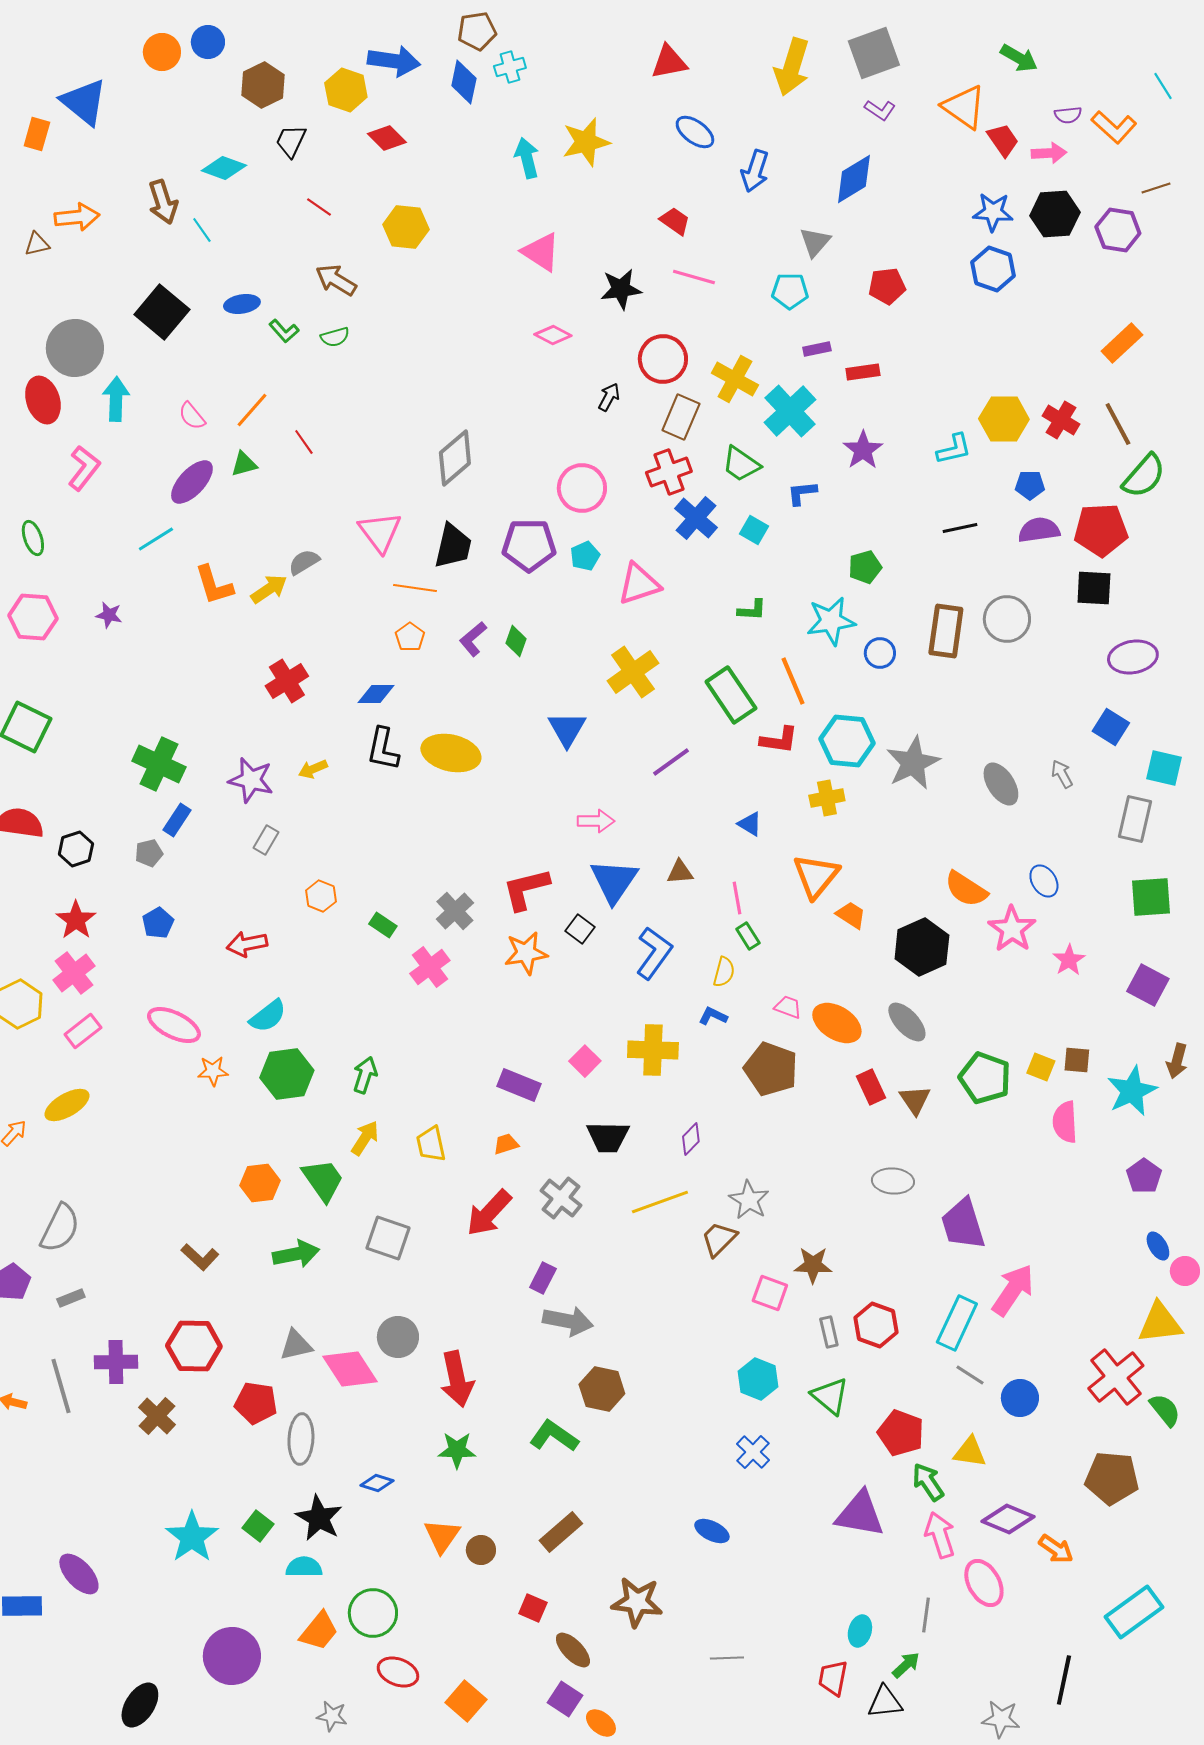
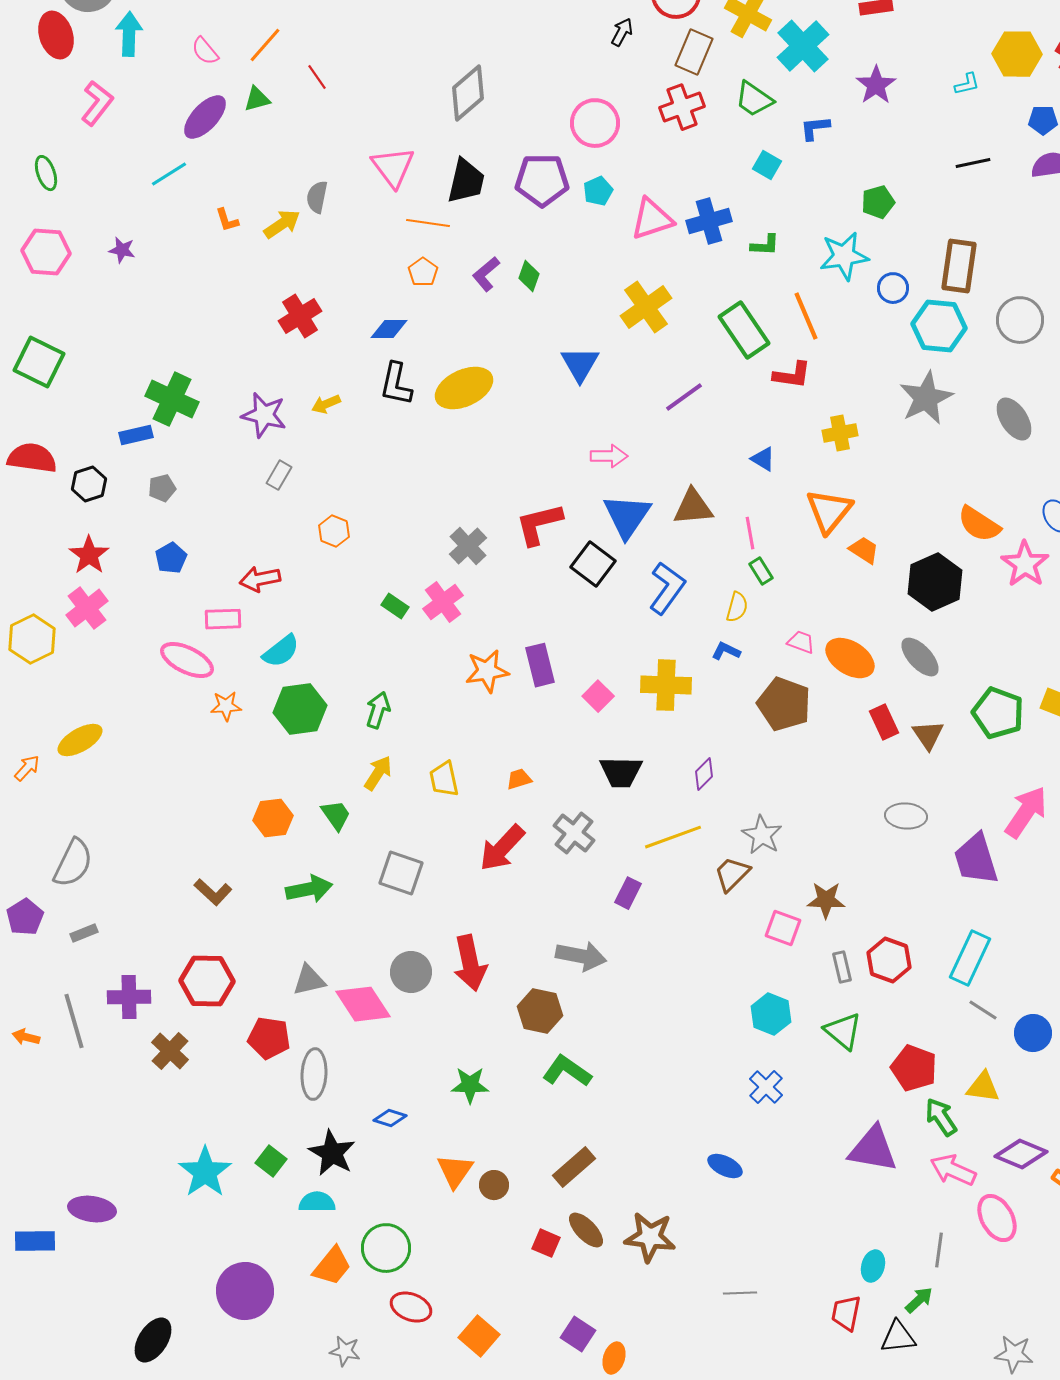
cyan L-shape: (954, 449) -> (967, 84), size x0.7
blue cross: (696, 518) -> (709, 221), moved, turned 33
gray semicircle: (304, 562) -> (317, 197), turned -48
orange L-shape: (214, 585) -> (227, 220), size x0.6
gray circle: (1007, 619) -> (1020, 320), moved
cyan hexagon: (847, 741) -> (939, 326), moved
yellow ellipse: (451, 753) -> (464, 388), turned -38
blue rectangle: (177, 820) -> (136, 435), moved, turned 44
brown triangle: (680, 872) -> (693, 507), size x1.5
green rectangle: (383, 925) -> (395, 606), moved
black square: (580, 929) -> (593, 564), size x1.5
orange star: (526, 953) -> (487, 671), moved
pink rectangle: (83, 1031) -> (223, 619), moved, turned 36
purple rectangle: (519, 1085) -> (540, 665), moved, turned 54
green trapezoid: (323, 1180) -> (336, 815), size x0.7
purple rectangle: (543, 1278) -> (628, 893), moved
pink arrow: (1013, 1290) -> (1026, 812), moved
red arrow: (457, 1379) -> (470, 963), moved
brown hexagon: (602, 1389) -> (540, 1011), moved
pink arrow: (940, 1535) -> (953, 1170), turned -48
purple ellipse: (79, 1574) -> (92, 1209), turned -39
brown ellipse: (573, 1650) -> (586, 1230), moved
orange ellipse: (601, 1723) -> (614, 1358), turned 68

